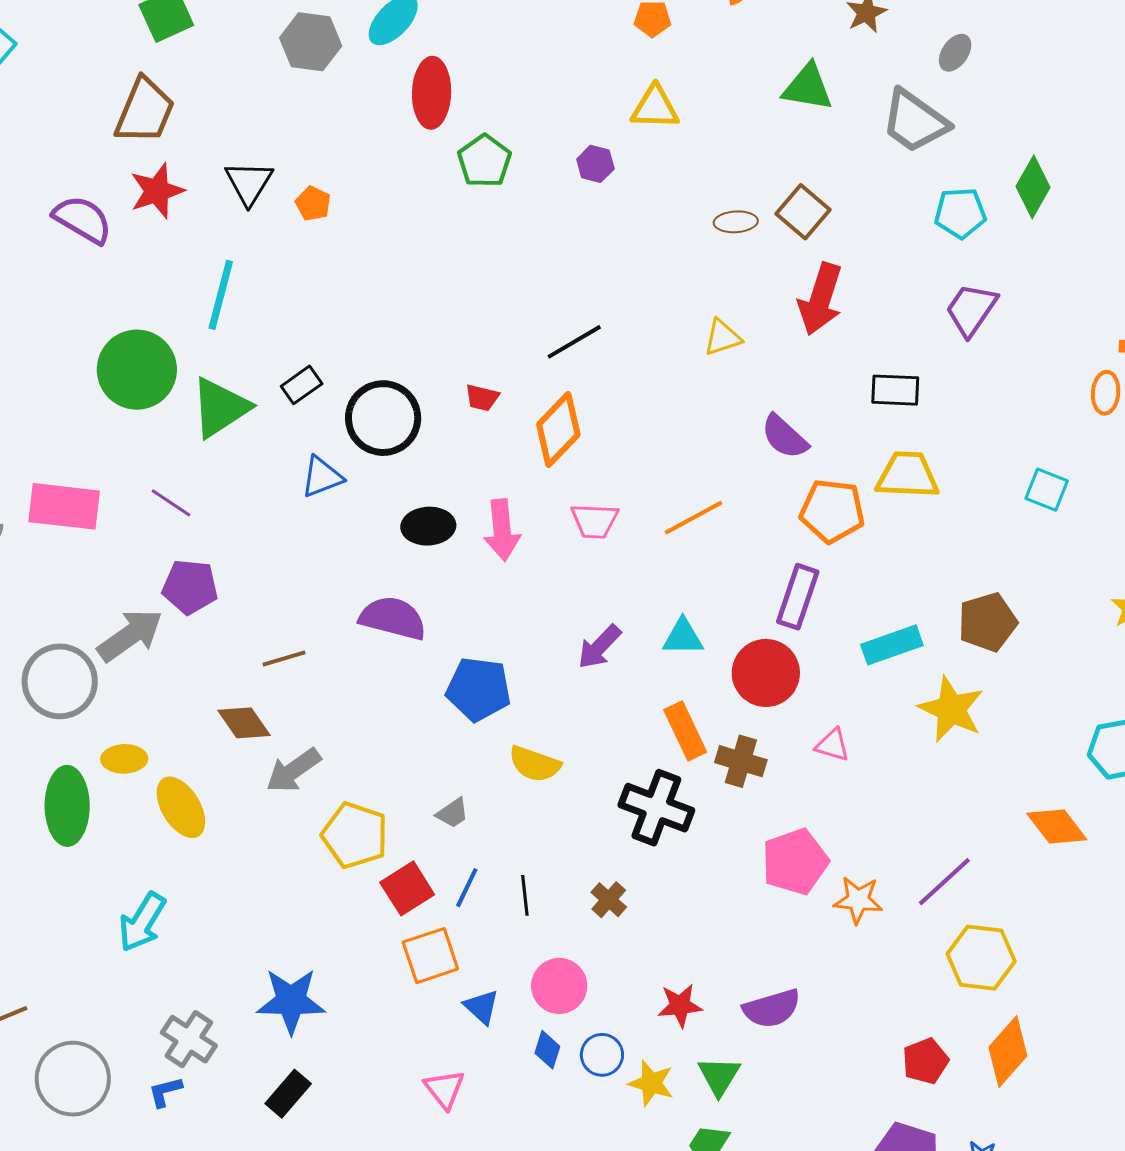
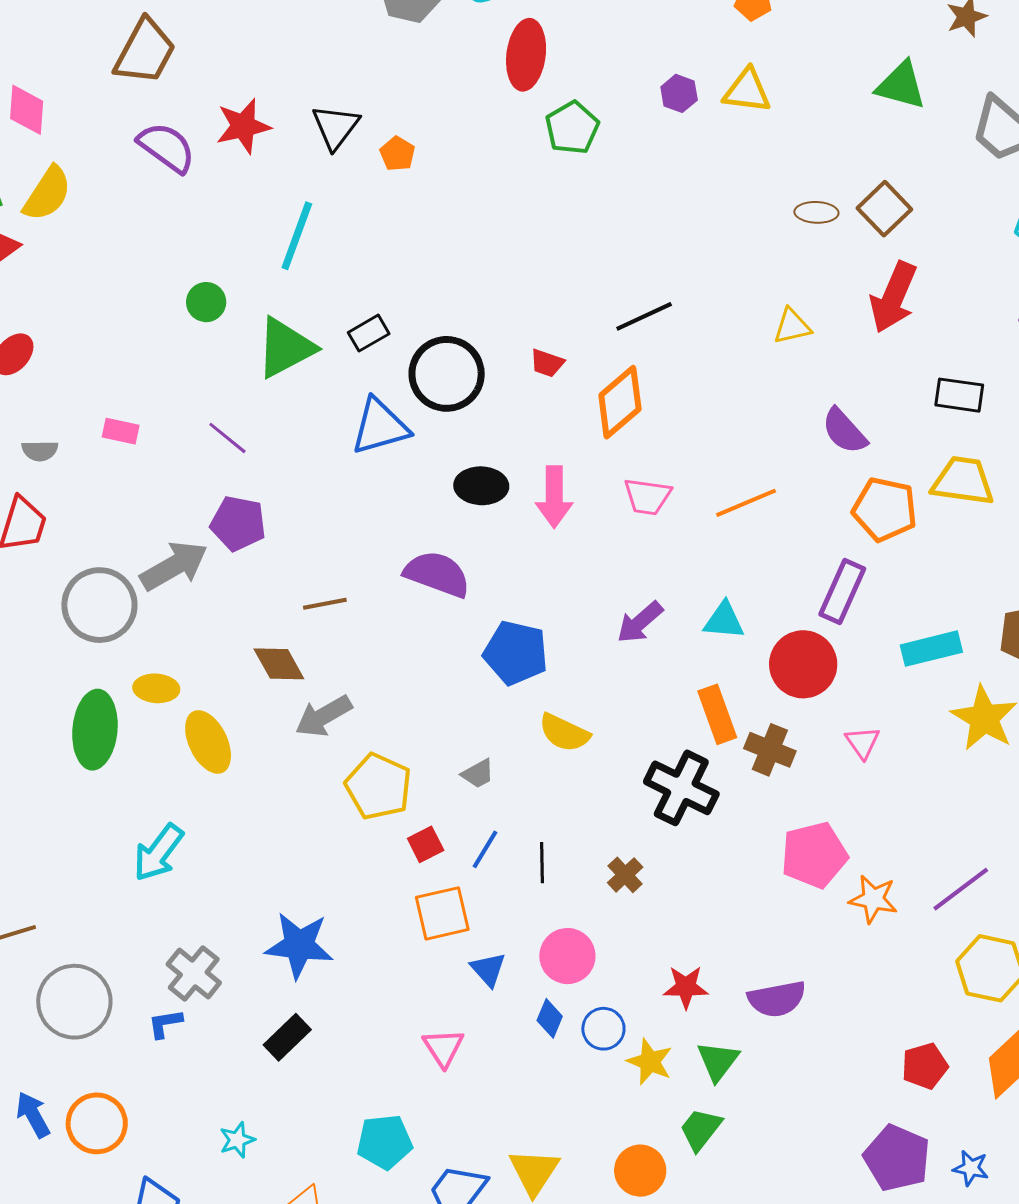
brown trapezoid: (145, 111) -> (145, 52), moved
purple hexagon: (595, 164) -> (679, 93), moved
green circle: (137, 370) -> (206, 302), size x0.5
blue triangle: (322, 477) -> (380, 427), size x1.4
pink rectangle: (64, 506) -> (121, 431), size x0.5
pink triangle: (832, 745) -> (863, 742), turned 33
red square: (407, 888) -> (426, 844), size x0.7

